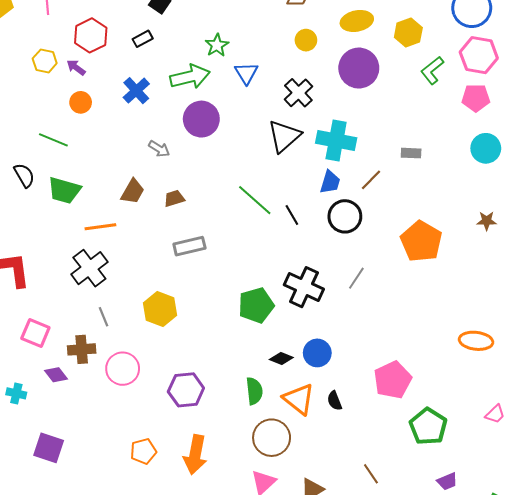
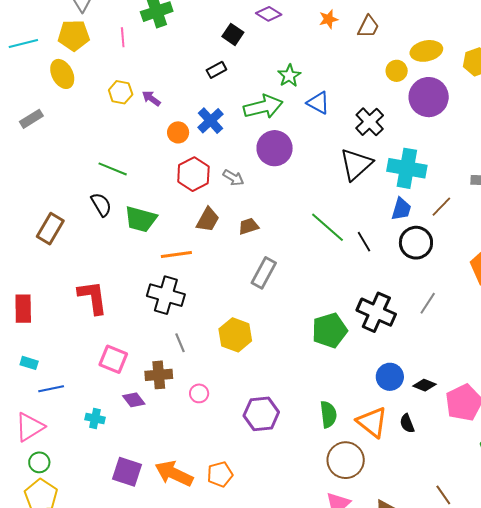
red hexagon: (91, 35) -> (193, 174), moved
yellow circle: (306, 40) -> (397, 71), moved
blue triangle: (246, 73) -> (318, 103), turned -30
orange circle: (81, 102) -> (178, 132), moved
green line: (53, 140) -> (113, 169), moved
gray rectangle: (189, 246) -> (264, 273), turned -48
black cross: (89, 268) -> (166, 295), turned -36
black diamond: (281, 358) -> (425, 385), moved
pink circle: (123, 369) -> (199, 393), size x0.6
orange arrow: (195, 455) -> (174, 474), moved, turned 105

